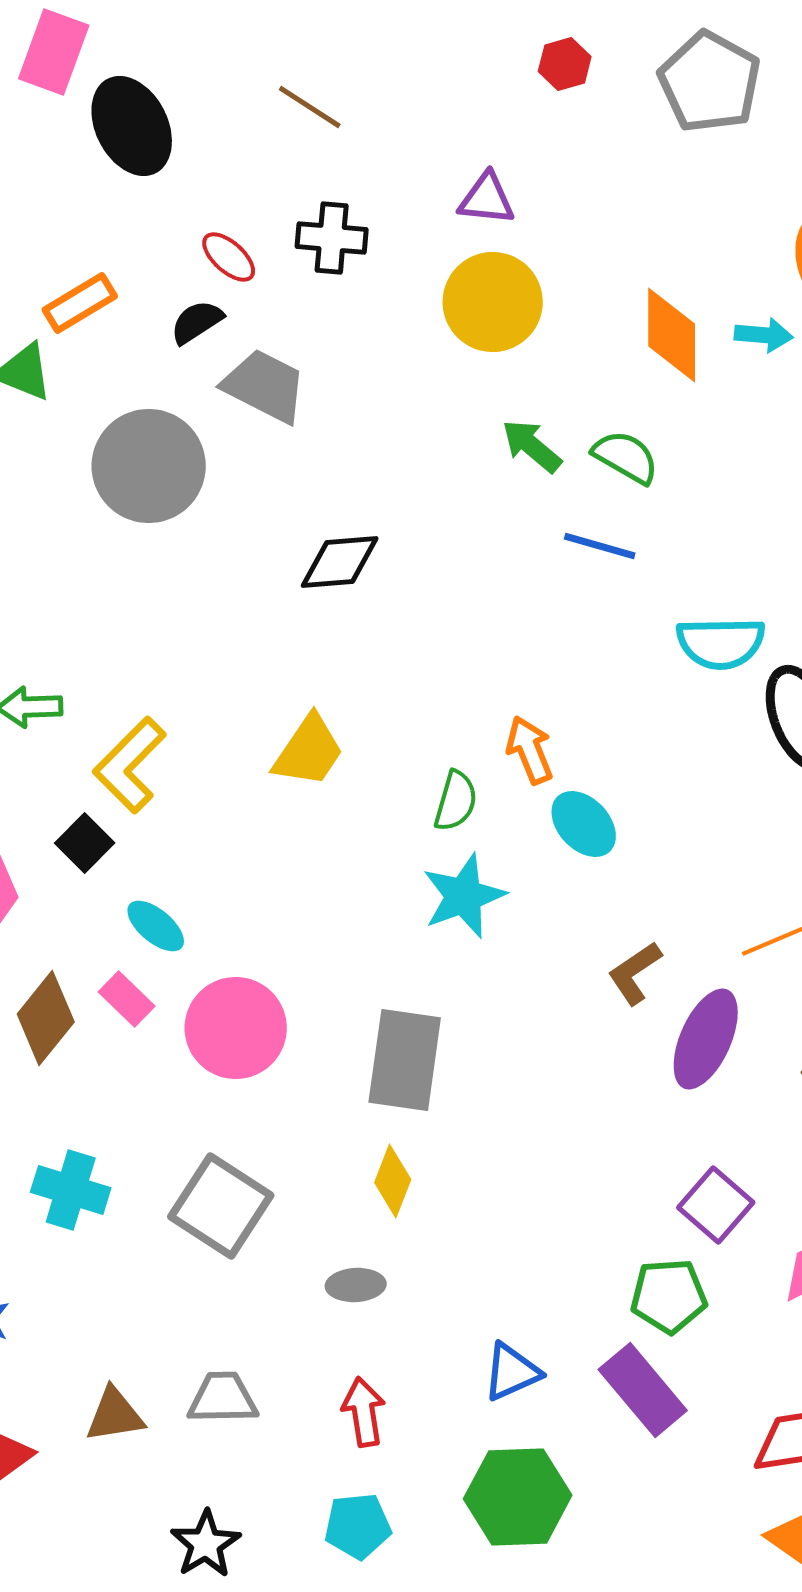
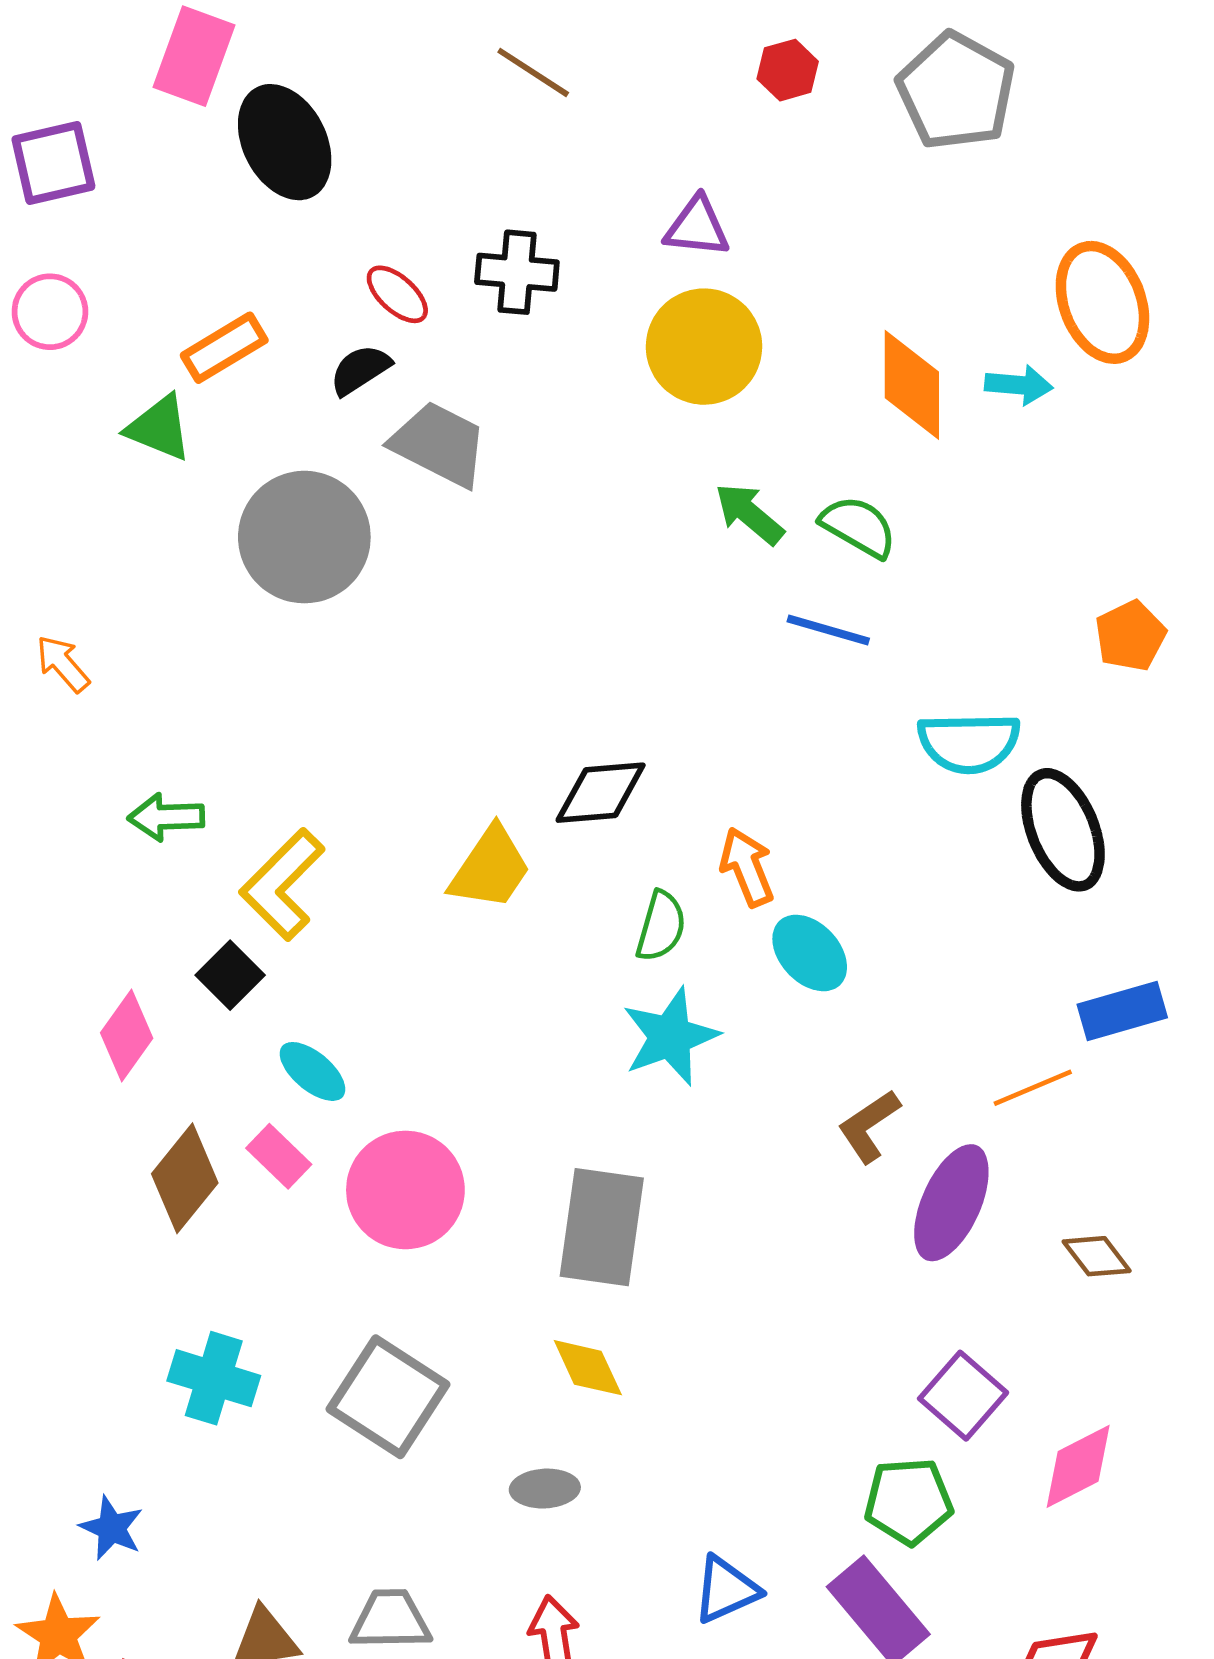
brown line: (310, 107) -> (533, 72), moved
black diamond: (340, 562) -> (601, 793), moved
yellow diamond: (393, 1181) -> (588, 1368), turned -46

